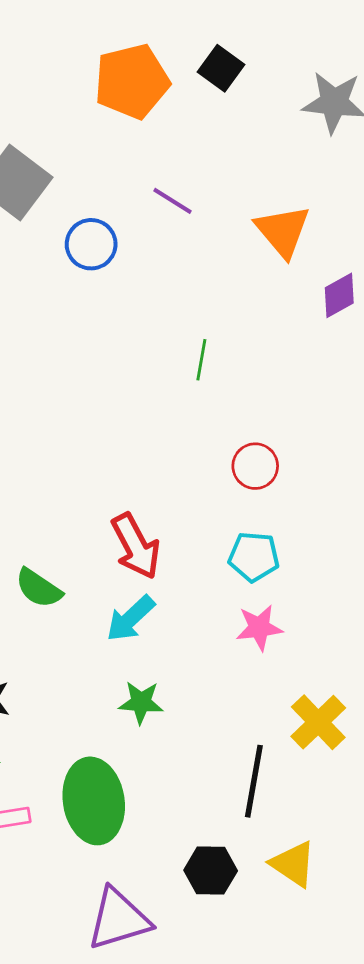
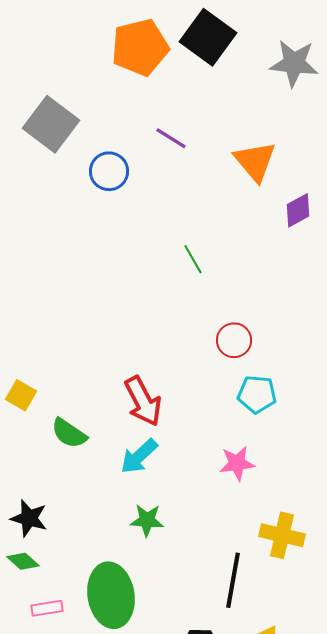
black square: (221, 68) -> (208, 37), size x1.6
green line: (201, 360) -> (193, 259), turned -40
cyan pentagon: (254, 557) -> (257, 394), moved
yellow cross: (318, 722) -> (282, 535), turned -33

